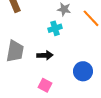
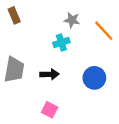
blue circle: (83, 71) -> (94, 78), moved

